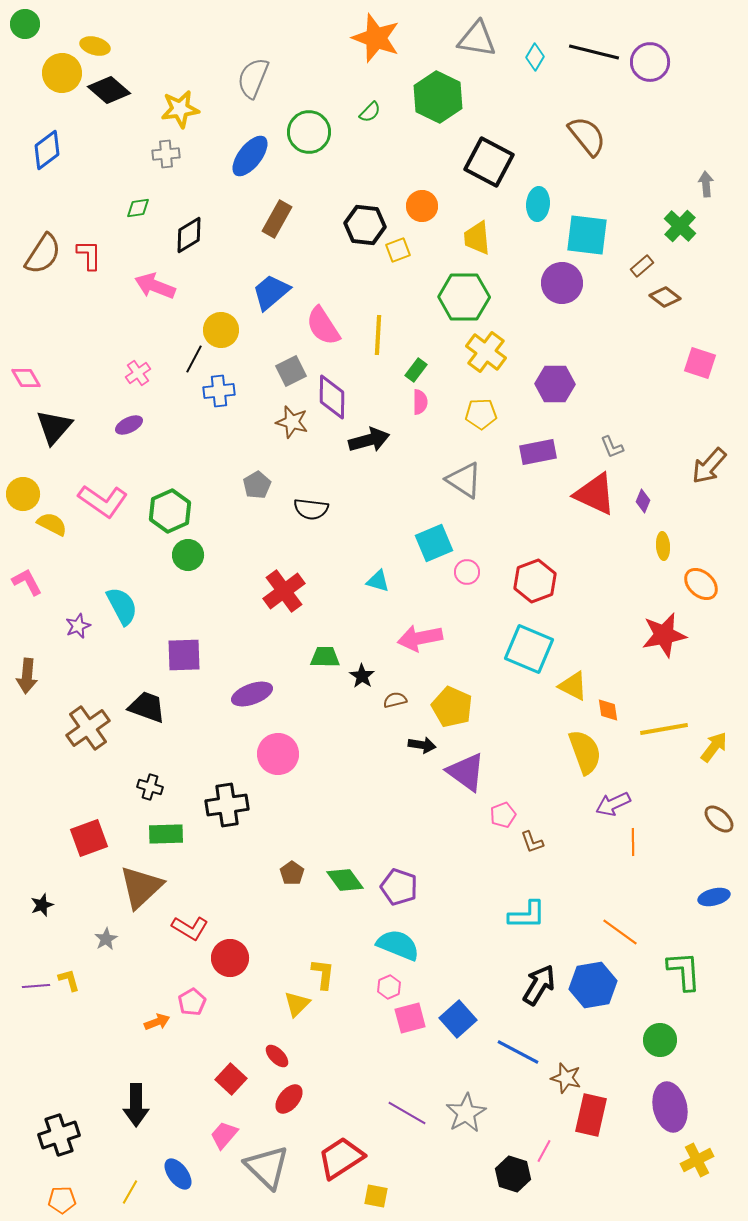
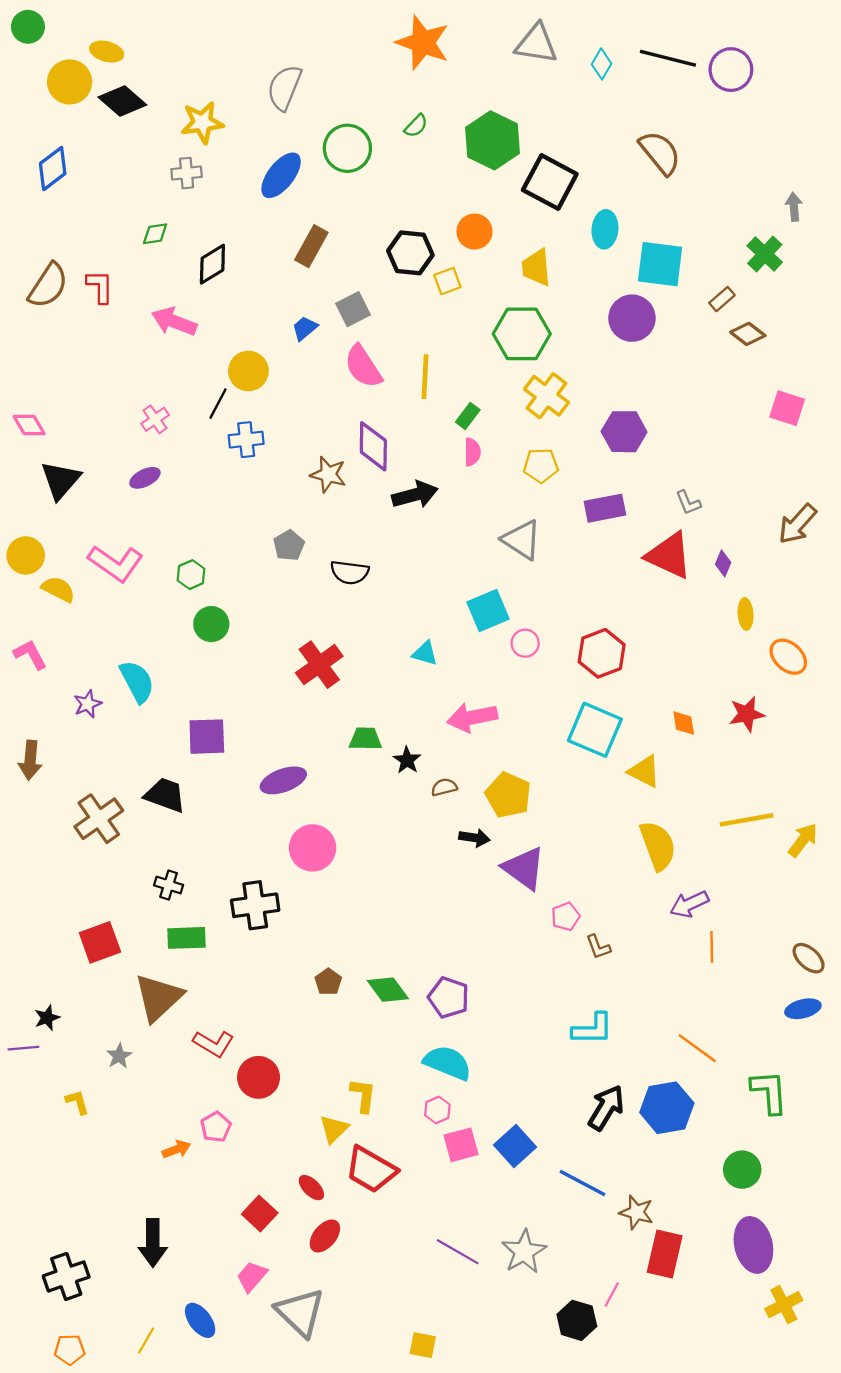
green hexagon: (438, 97) -> (492, 140), moved
blue trapezoid: (271, 292) -> (305, 328), size x0.6
gray square: (291, 371) -> (353, 309), moved
green hexagon: (170, 511) -> (191, 575), size x0.6
red star: (664, 635) -> (747, 714), size x0.7
orange diamond: (608, 710) -> (684, 723), moved
brown ellipse: (719, 819) -> (809, 958), moved
purple line: (36, 986) -> (23, 1048), moved
red trapezoid: (341, 1158) -> (371, 1170), moved, turned -117

